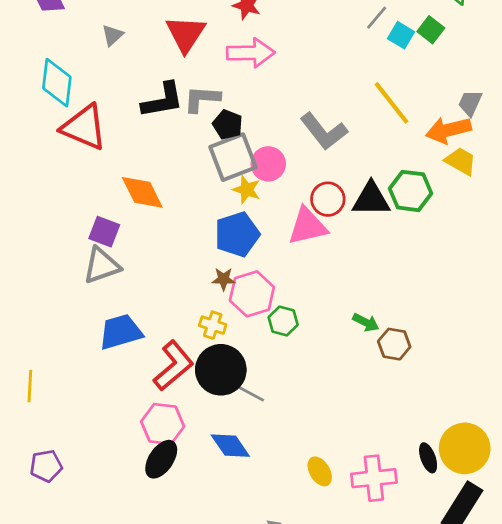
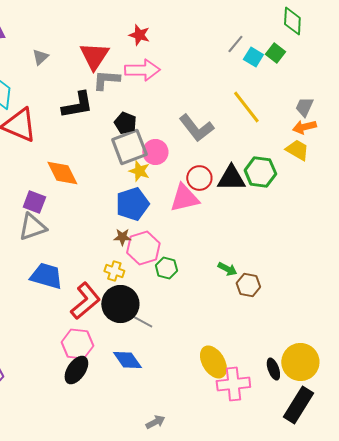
gray L-shape: (202, 99) -> (106, 80), moved
orange arrow: (448, 130) -> (304, 127), moved, size x0.7
blue trapezoid: (121, 332) -> (46, 276), turned 32
yellow ellipse: (320, 471) -> (213, 362), moved, size x1.5

